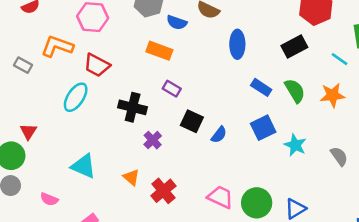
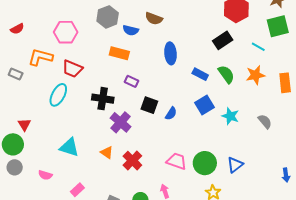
blue ellipse: (237, 44) -> (170, 53), moved
purple cross: (153, 140) -> (121, 122), size x1.5

